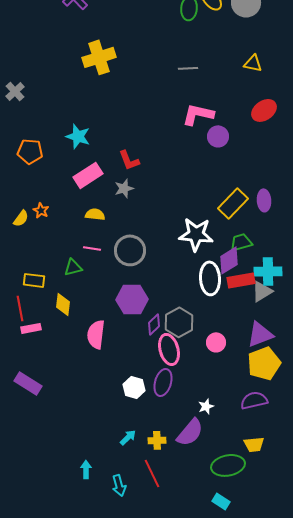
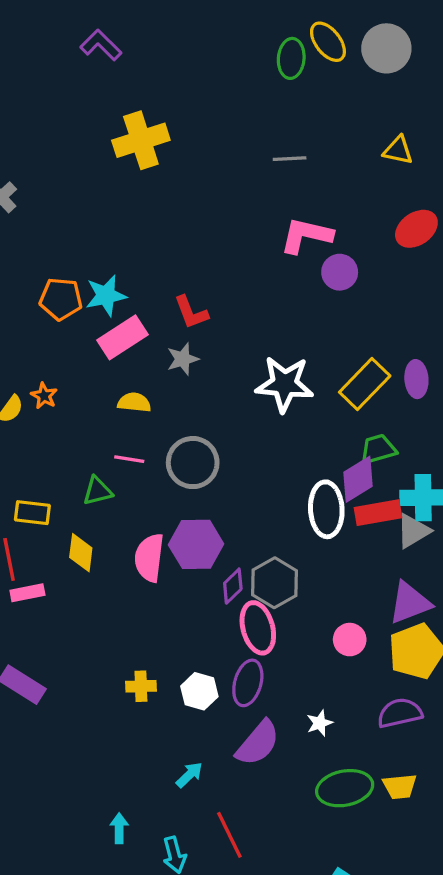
cyan star: (78, 136) -> (106, 296), moved, turned -30
orange pentagon: (30, 151) -> (61, 299), moved
white star: (196, 234) -> (285, 384), moved
pink semicircle: (96, 334) -> (149, 558), moved
pink circle: (216, 342) -> (350, 640), moved
purple semicircle: (190, 432) -> (258, 743), moved
yellow cross: (157, 440) -> (141, 686), moved
green ellipse: (228, 465) -> (345, 788), moved

